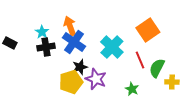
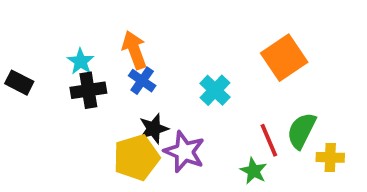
blue cross: (74, 42) -> (142, 81), size x0.6
cyan cross: (112, 47) -> (215, 90), size x0.7
red line: (140, 60) -> (269, 140), moved

